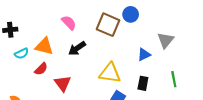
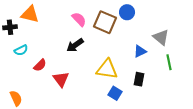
pink semicircle: (69, 23) -> (79, 19), moved
gray triangle: (166, 40) -> (161, 37), turned -30
orange triangle: (44, 46) -> (30, 14), moved
green line: (174, 79) -> (169, 62), moved

